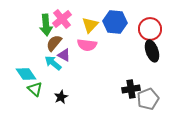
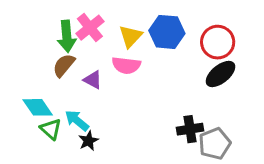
brown semicircle: (54, 43) -> (64, 65), moved
black ellipse: (152, 51) -> (220, 74), turned 70
cyan arrow: (53, 63) -> (77, 120), moved

